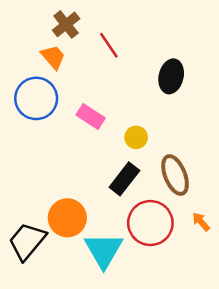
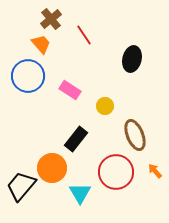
black rectangle: (124, 179) -> (76, 139), moved
cyan triangle: (104, 250) -> (80, 193), size x0.7

